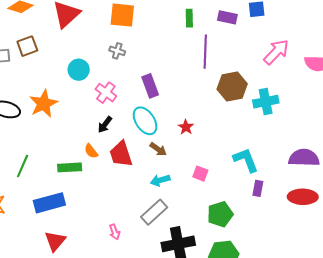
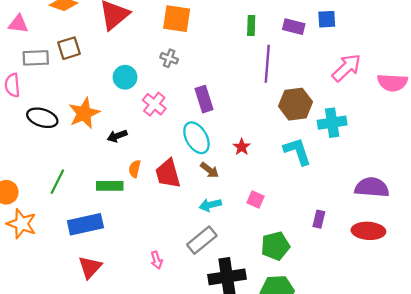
black arrow: (105, 125) -> (117, 136), moved, turned 30
orange semicircle: (91, 151) -> (135, 169), turned 49
cyan L-shape: (246, 160) -> (297, 151), moved

